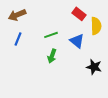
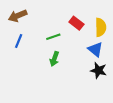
red rectangle: (79, 14) -> (76, 23), moved
blue triangle: (77, 41) -> (95, 49), moved

